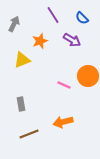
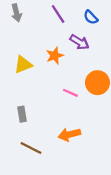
gray arrow: (14, 24) -> (16, 13), moved, turned 140
orange star: (40, 41) -> (55, 56), moved
brown line: (29, 134) -> (31, 148), turned 48

